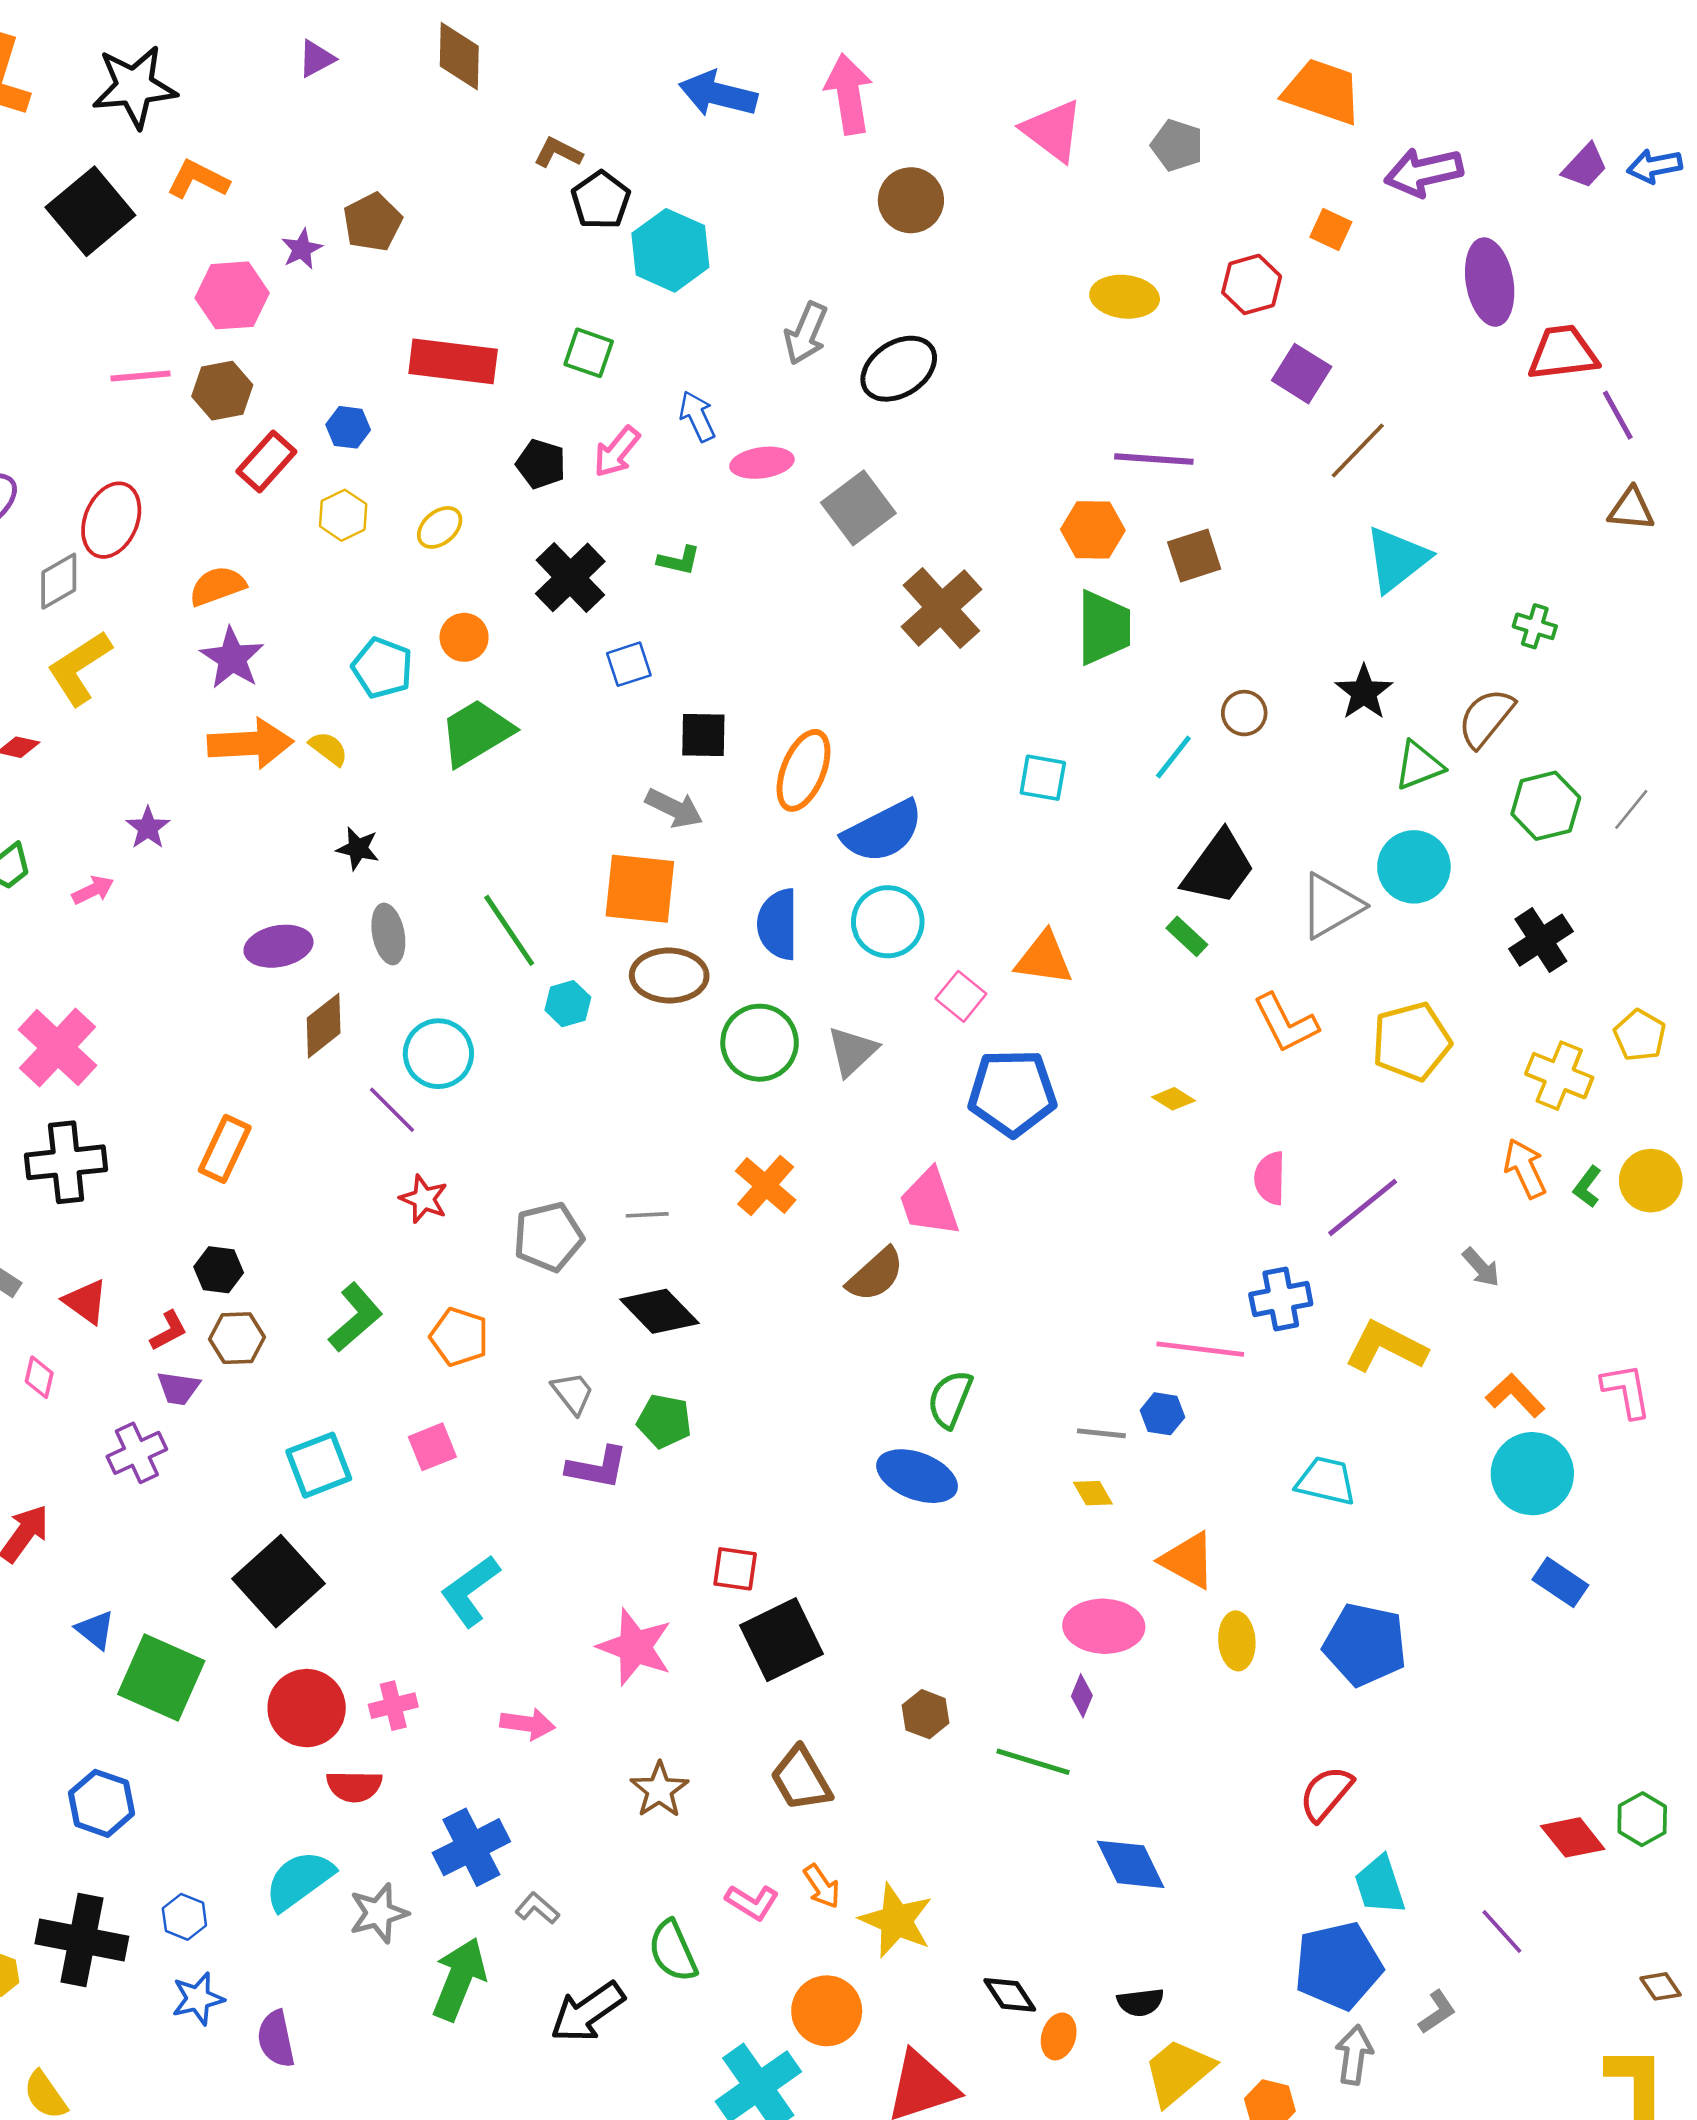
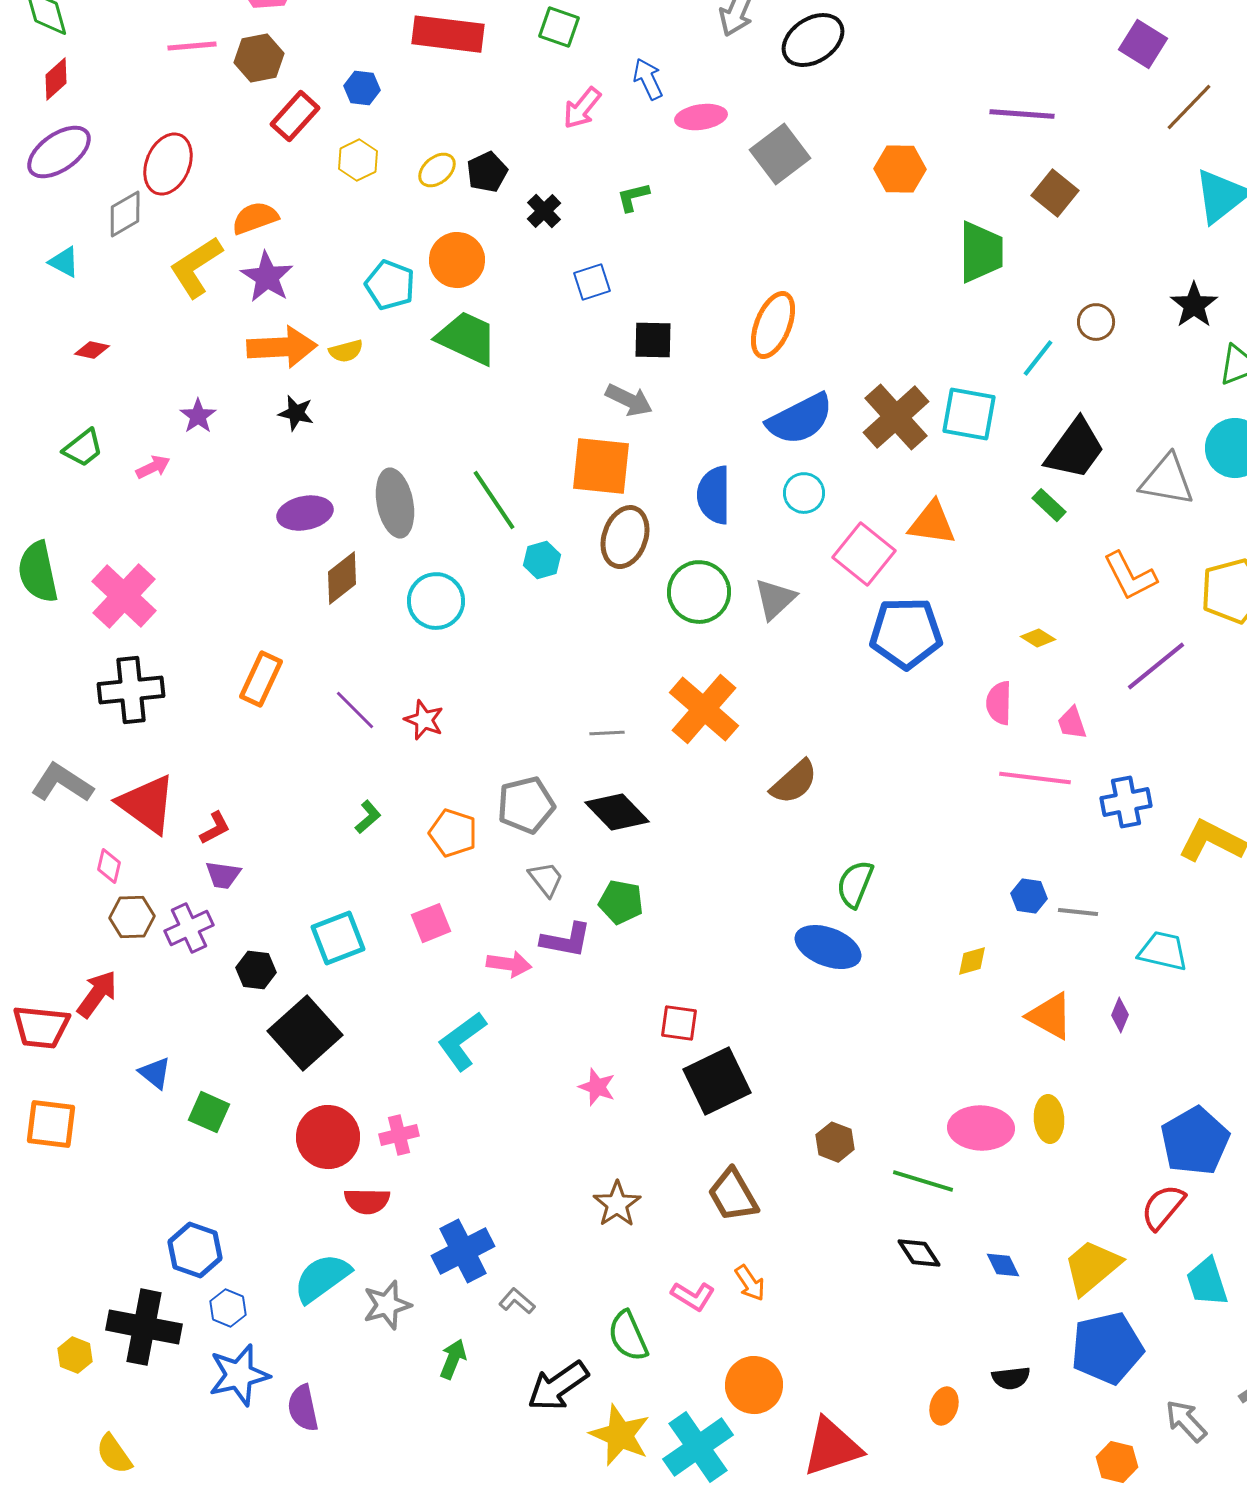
black pentagon: (541, 464) -> (487, 172), moved, turned 30
orange hexagon: (1093, 530) -> (900, 169), moved
brown square: (1194, 556) -> (1055, 193), turned -33
green L-shape: (679, 560) -> (633, 197), turned 153
black cross: (570, 577) -> (544, 211), size x0.6
brown cross: (941, 608) -> (896, 417), moved
orange circle: (464, 637) -> (457, 260), size x1.4
yellow L-shape: (79, 668) -> (196, 267), moved
green trapezoid: (476, 733) -> (467, 338), turned 56
yellow semicircle: (329, 748) -> (346, 351), turned 128
orange ellipse: (803, 770) -> (773, 325), moved
cyan square: (1043, 778) -> (969, 414), moved, size x1.4
black star: (358, 849) -> (296, 413), moved
gray triangle: (1331, 906) -> (1167, 480), turned 40
cyan circle: (888, 922) -> (804, 493), size x0.7
gray ellipse: (388, 934) -> (395, 503), size x1.4
brown ellipse: (669, 976) -> (625, 537), turned -72
pink square: (961, 996) -> (864, 554), size x1.5
purple line: (392, 1110) -> (355, 710), moved
pink semicircle: (1270, 1178) -> (999, 703), moved
orange cross: (766, 1185) -> (704, 709), size x1.4
pink trapezoid: (929, 1203) -> (1072, 723), moved, size x0.6
purple line: (1363, 1207) -> (1156, 666), moved
gray pentagon: (548, 1237) -> (526, 805), moved
black hexagon: (219, 1270) -> (256, 970), moved
red triangle: (86, 1301) -> (147, 804), size x1.6
green L-shape: (355, 1317) -> (368, 817), size x0.6
brown hexagon: (237, 1338) -> (132, 917), moved
pink line: (1200, 1349) -> (1035, 778), moved
gray line: (1101, 1433) -> (1078, 912), moved
yellow diamond: (1093, 1493) -> (972, 961), turned -76
pink ellipse: (1104, 1626) -> (981, 1128), moved
yellow ellipse: (1237, 1641) -> (1049, 1119), moved
blue pentagon: (1365, 1645) -> (1195, 1141), moved, turned 30
pink star: (635, 1647) -> (597, 1087), size x0.6
green square: (161, 1678) -> (209, 1112), size x0.6
purple diamond: (1082, 1696) -> (1120, 1015), moved
pink arrow: (528, 1724) -> (509, 964), moved
blue hexagon: (101, 1803) -> (195, 1250), moved
blue diamond: (1131, 1864) -> (1003, 1265), size x0.6
yellow star: (896, 1920) -> (620, 1435), moved
blue pentagon: (1338, 1966) -> (1107, 1348), moved
green arrow: (459, 1979) -> (453, 1359), size x0.6
black diamond: (1010, 1995) -> (919, 1253), moved
blue star: (198, 1999) -> (239, 1375), size x1.4
gray arrow: (1354, 2055) -> (1186, 1421), turned -51
yellow trapezoid: (1178, 2072) -> (1092, 1267), moved

